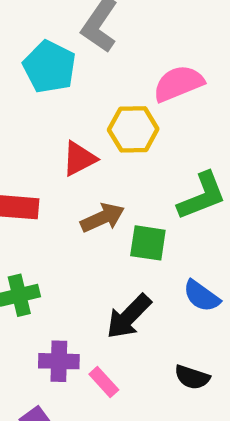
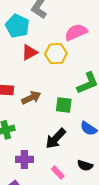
red triangle: (79, 159) -> (29, 52), moved
brown arrow: (102, 218) -> (31, 98), moved
pink rectangle: (104, 382) -> (58, 173), moved

